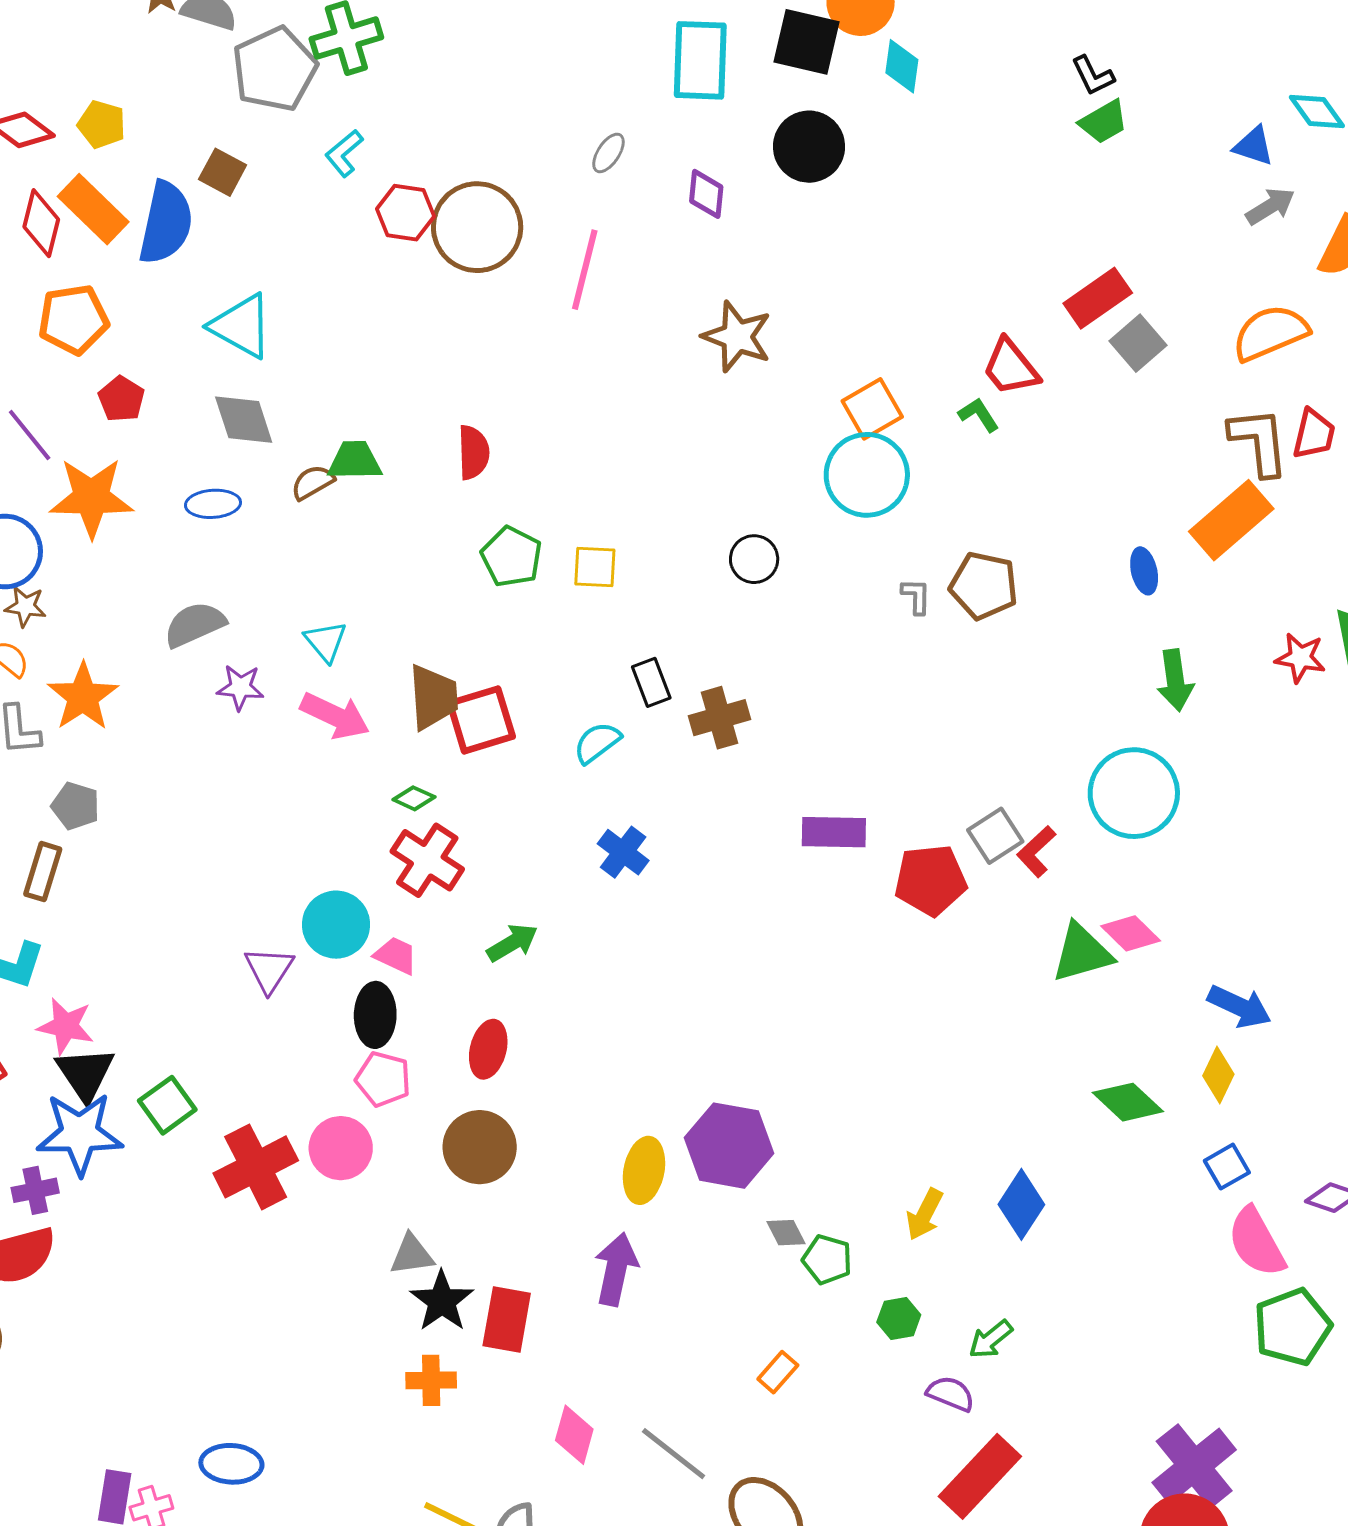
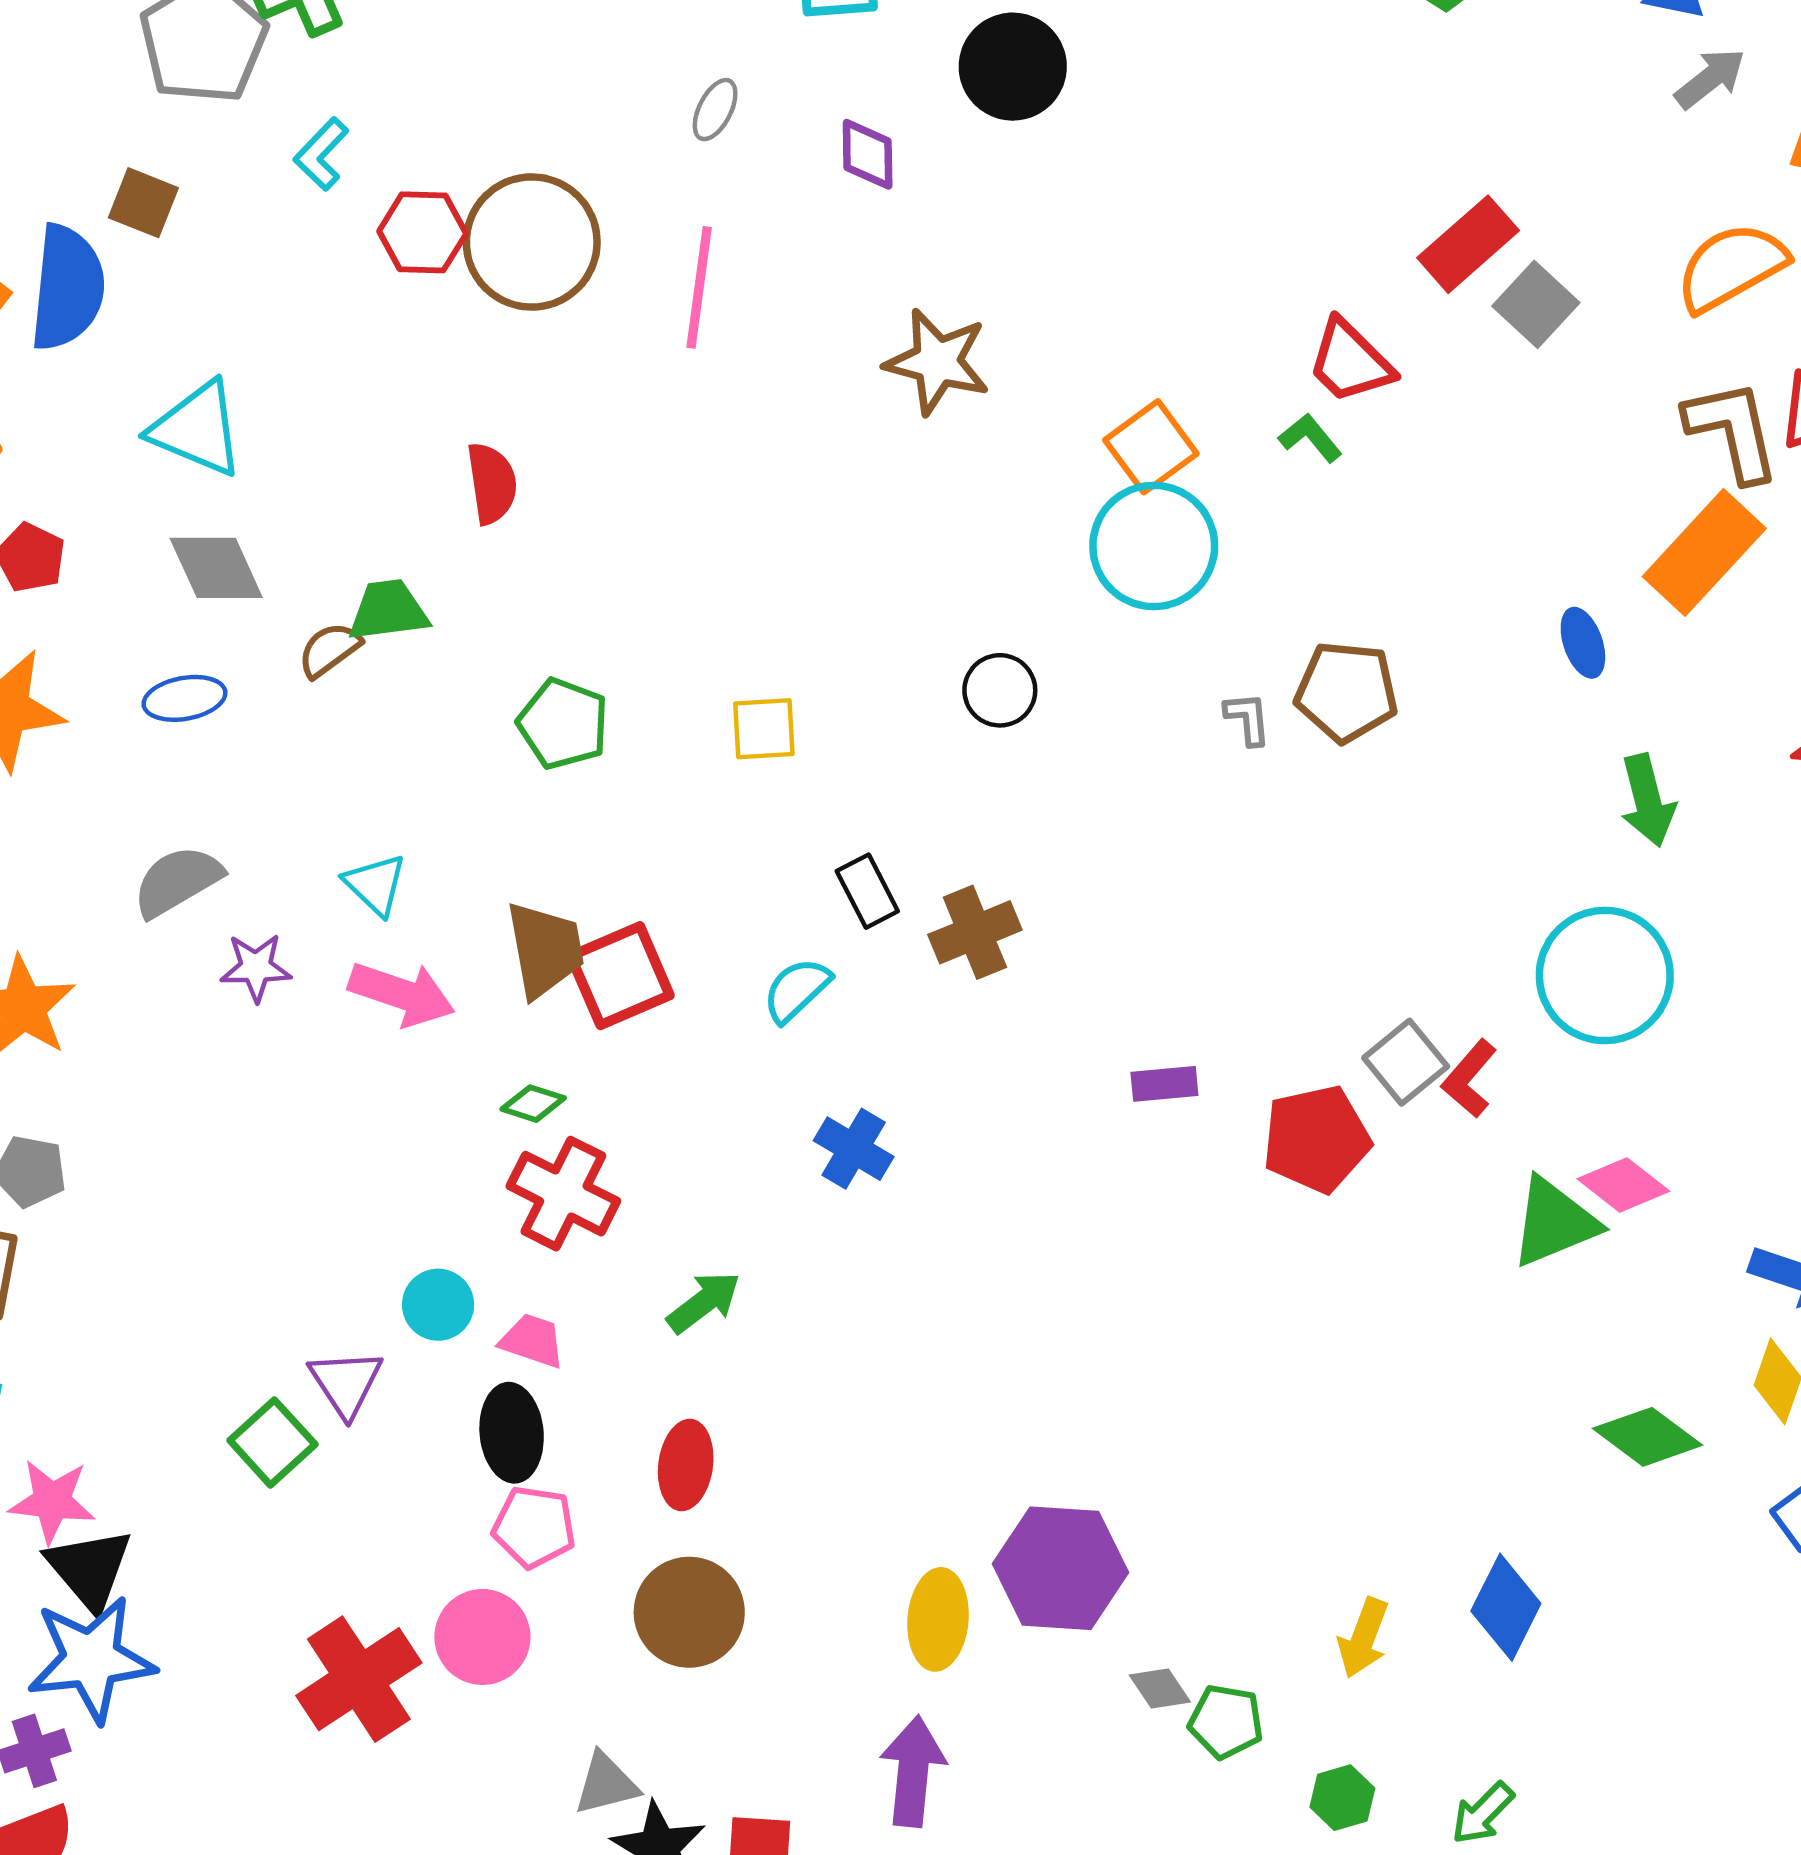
red semicircle: (473, 452) -> (492, 483), moved
green pentagon: (511, 557) -> (563, 724), moved
purple rectangle: (834, 832) -> (1164, 1084), size x0.7
cyan circle: (336, 925) -> (438, 1305), size x0.7
green square: (167, 1105) -> (272, 1442), moved

